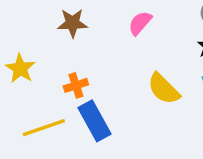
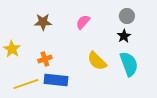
blue rectangle: (94, 121) -> (56, 80), turned -55

